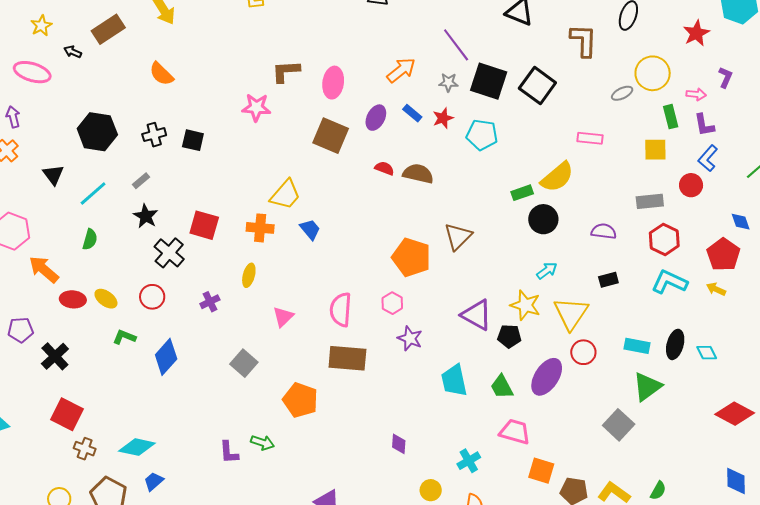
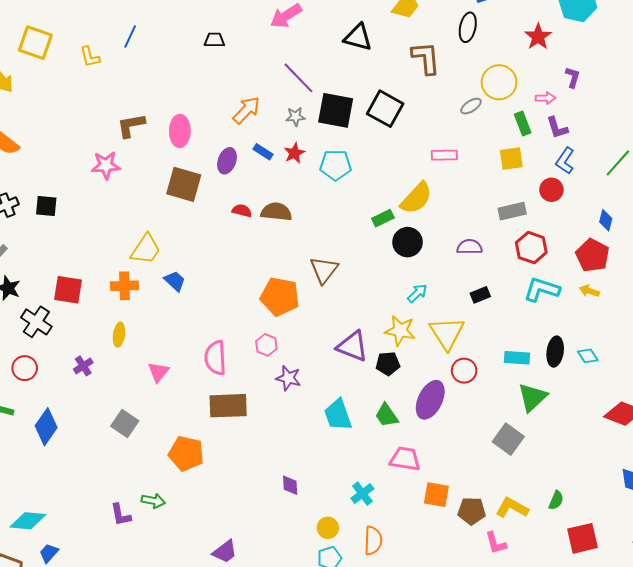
blue diamond: (741, 222) -> (606, 220), turned 40

